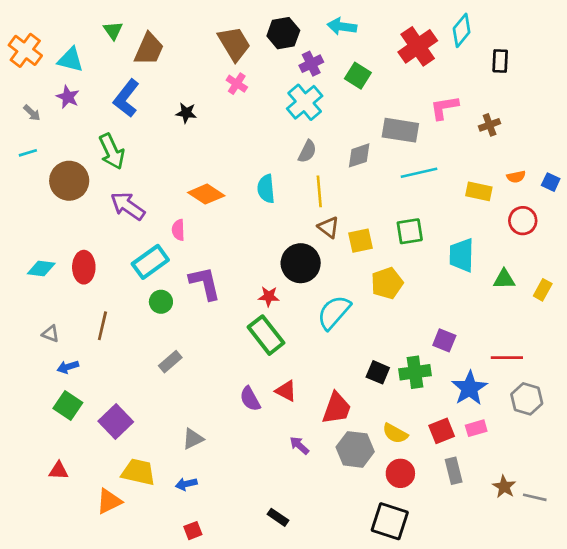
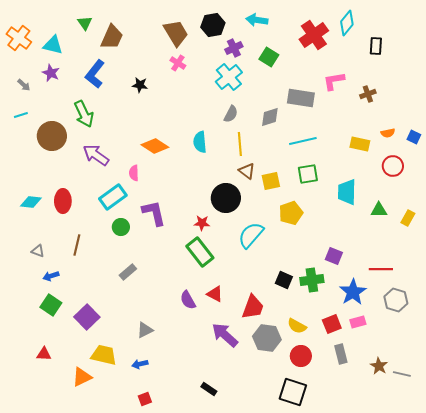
cyan line: (419, 173) -> (303, 141), moved
purple arrow: (299, 445) -> (225, 335), size x1.8

